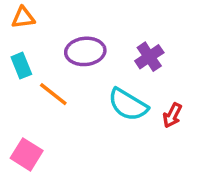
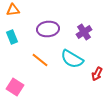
orange line: (53, 94) -> (40, 60), moved
red arrow: (172, 115) -> (97, 74), moved

